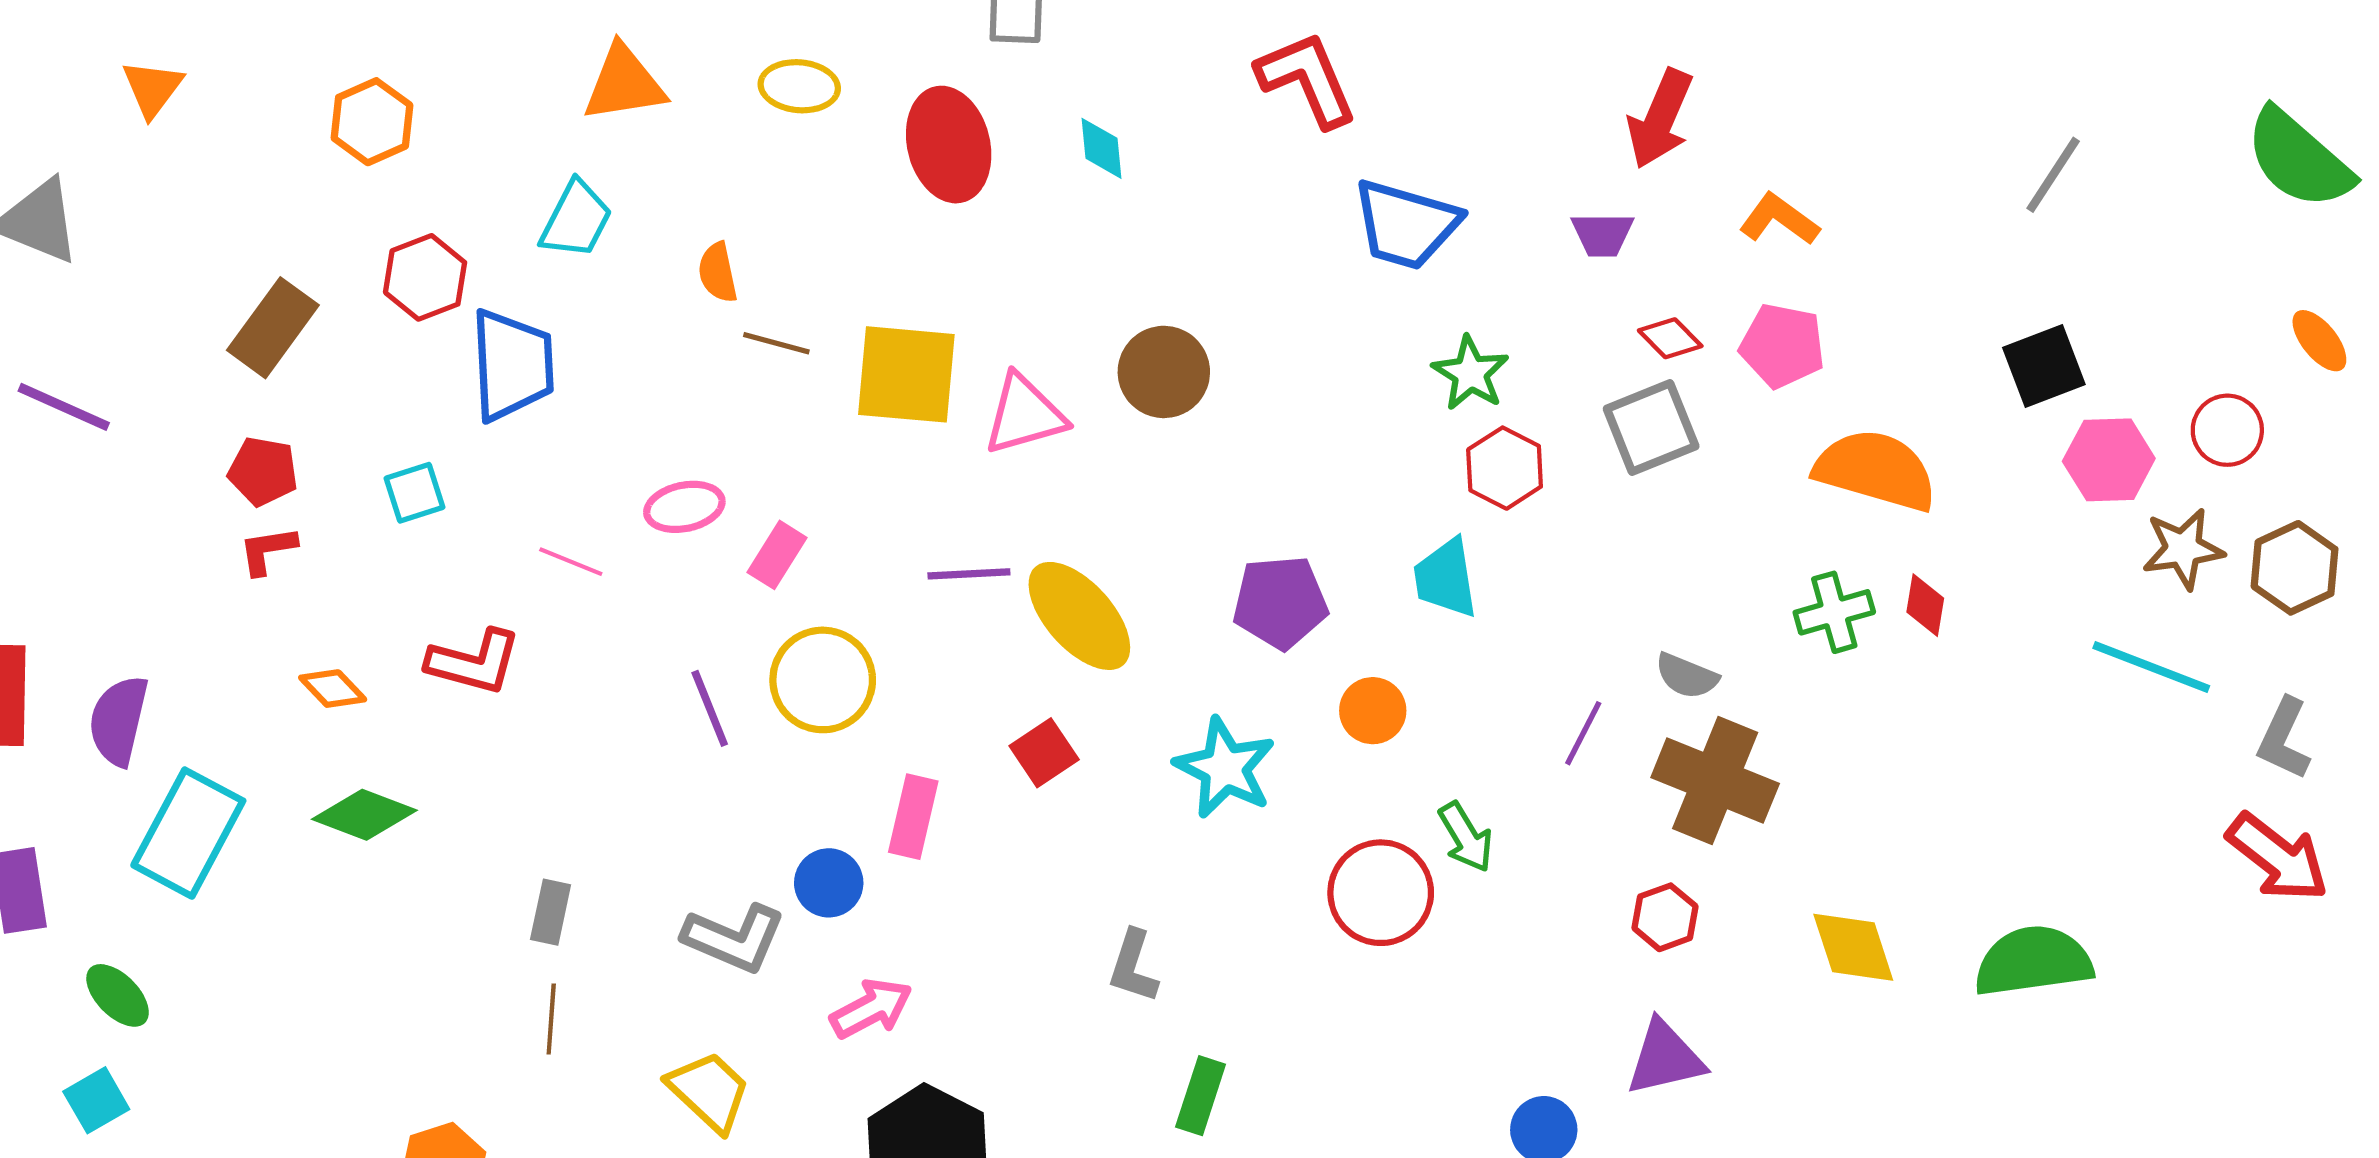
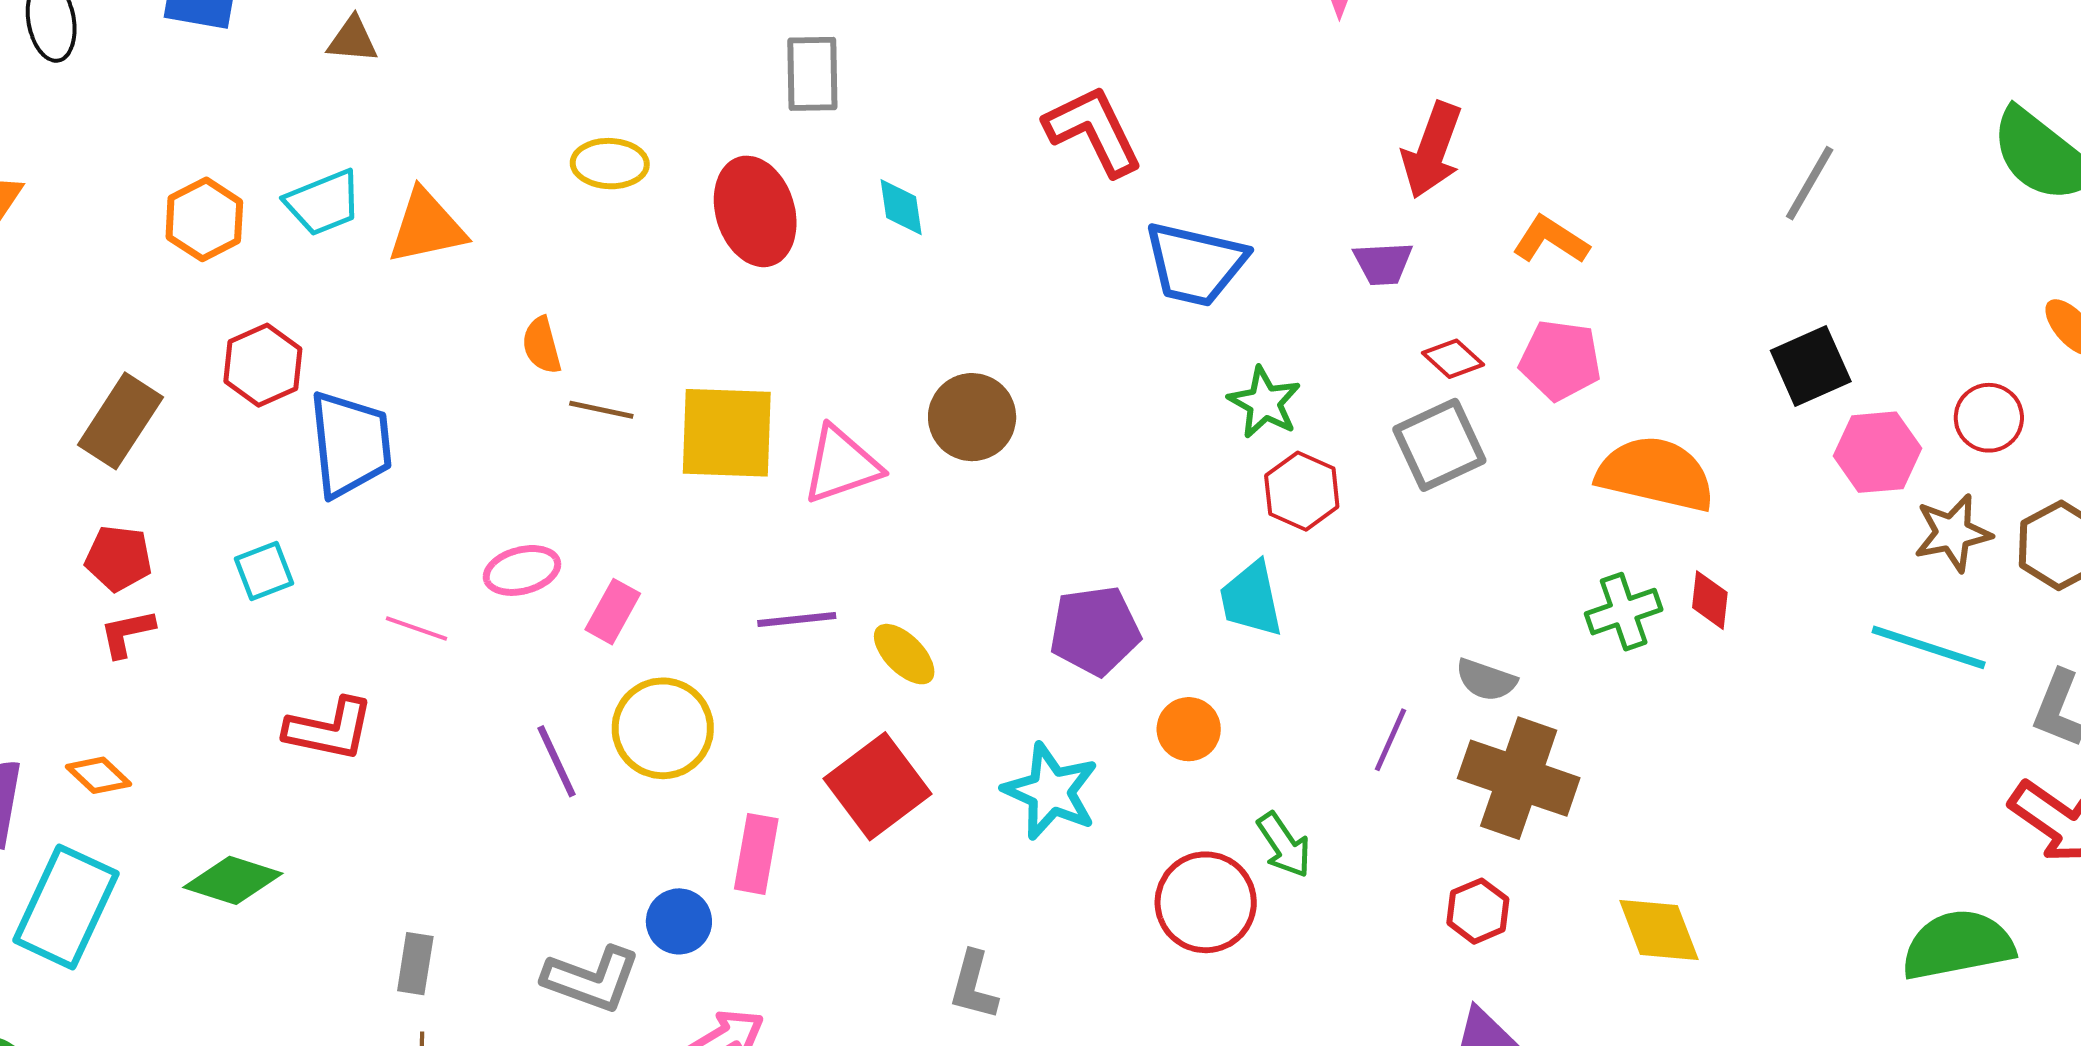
orange triangle: (624, 84) -> (427, 227), moved
cyan trapezoid: (576, 220) -> (323, 203), moved, turned 44
yellow ellipse: (1079, 616) -> (904, 654), size x0.6
orange diamond: (333, 689) -> (99, 775), moved
red square: (1044, 753) -> (878, 786), size x1.6
green semicircle: (2033, 961) -> (1958, 945), moved

